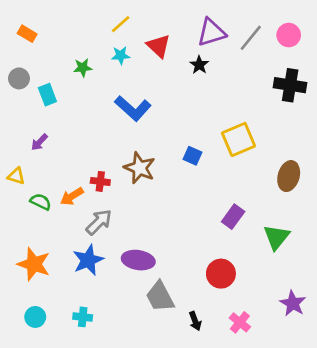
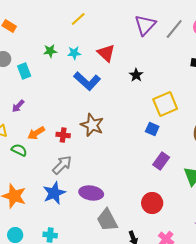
purple triangle: (211, 32) -> (145, 25), turned -30
red triangle: (159, 46) -> (106, 53), moved
cyan star: (121, 55) -> (74, 53), moved
black star: (199, 65) -> (136, 75), moved
blue square: (192, 156) -> (152, 129), moved
orange arrow: (72, 196) -> (36, 133), moved

